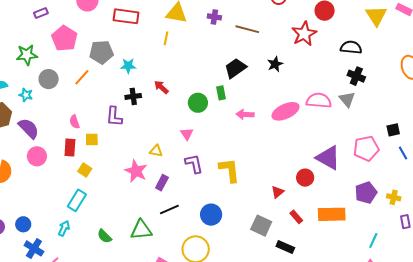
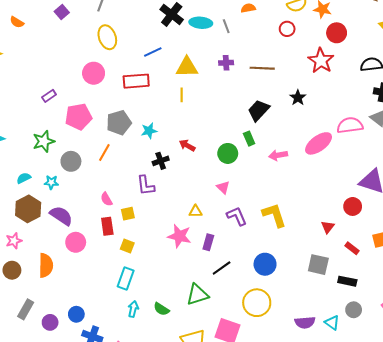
pink pentagon: (65, 38) -> (79, 117), turned -30
cyan arrow: (64, 228) -> (133, 309), moved

